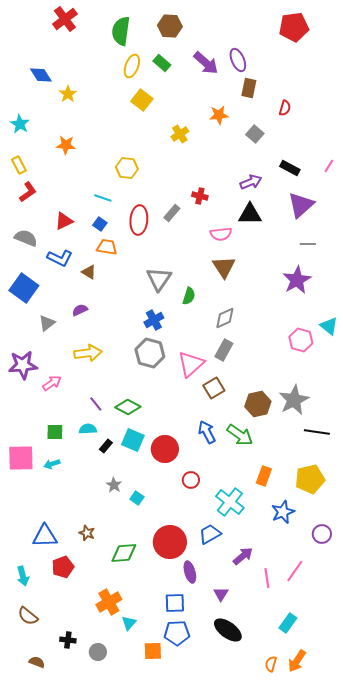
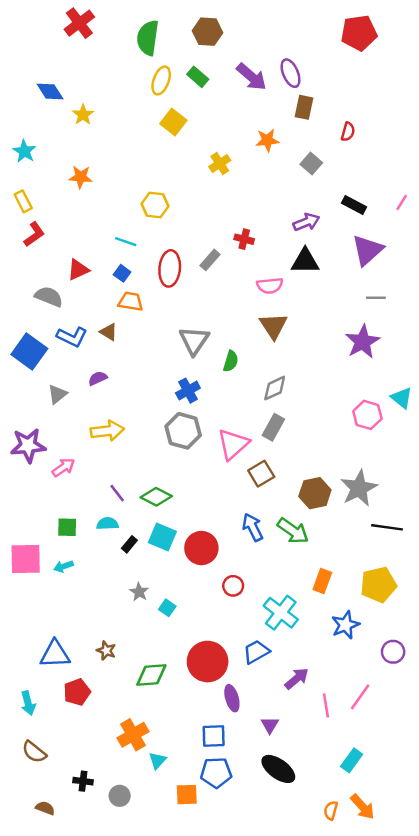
gray semicircle: (26, 238) -> (49, 297), moved
blue L-shape: (60, 258) -> (72, 337), moved
orange arrow: (297, 661) -> (363, 807), turned -75

